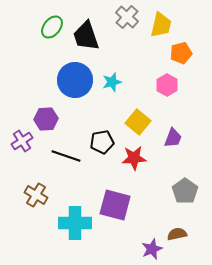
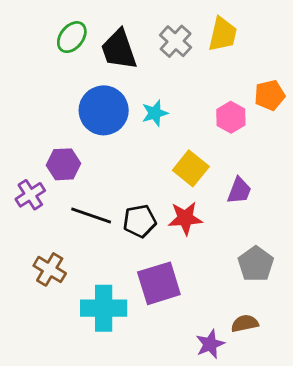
gray cross: (127, 17) -> (176, 41), moved
orange pentagon: (181, 53) -> (270, 95), moved
black pentagon: (102, 142) -> (140, 221), moved
purple square: (115, 205) -> (159, 283), turned -32

